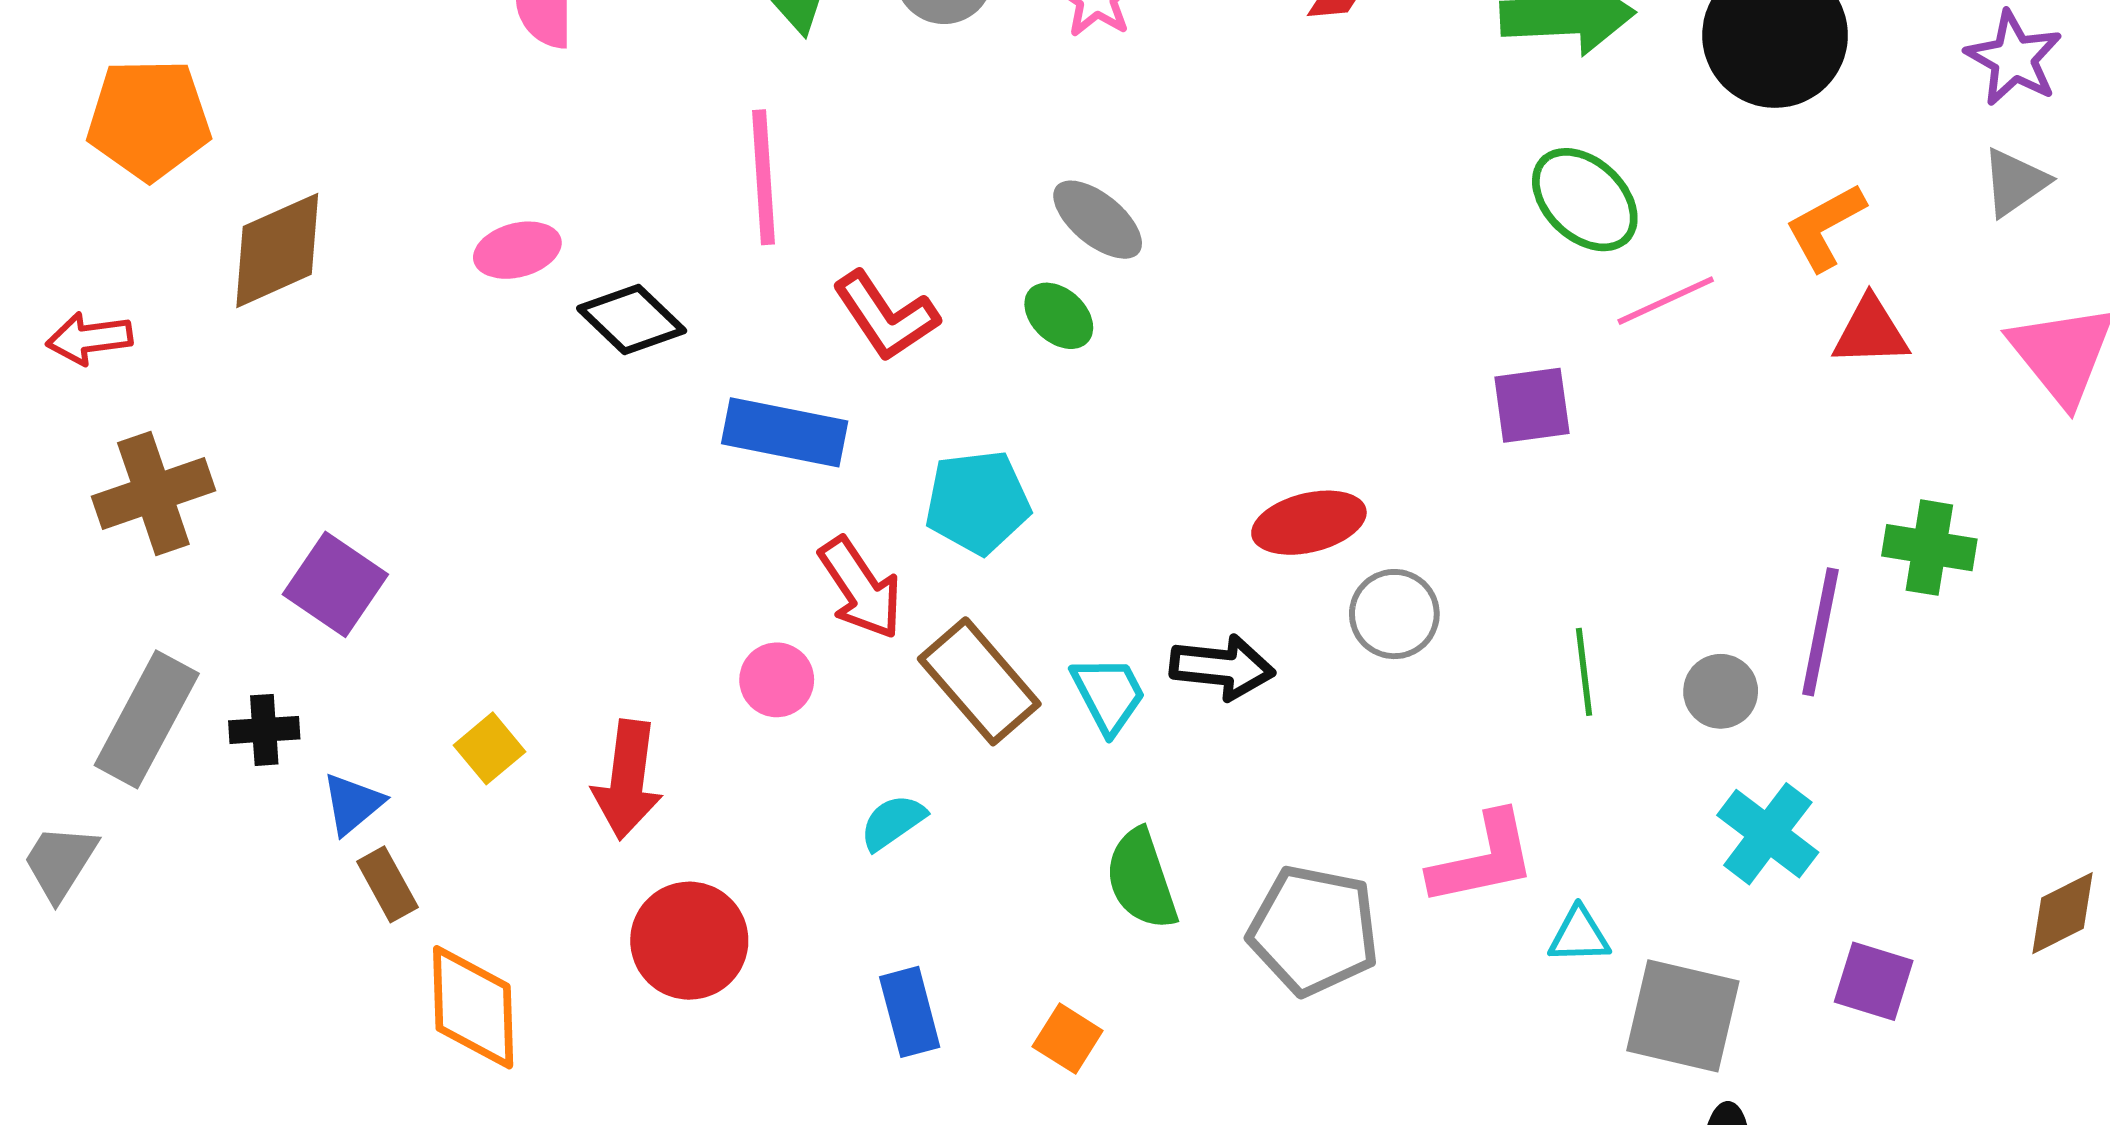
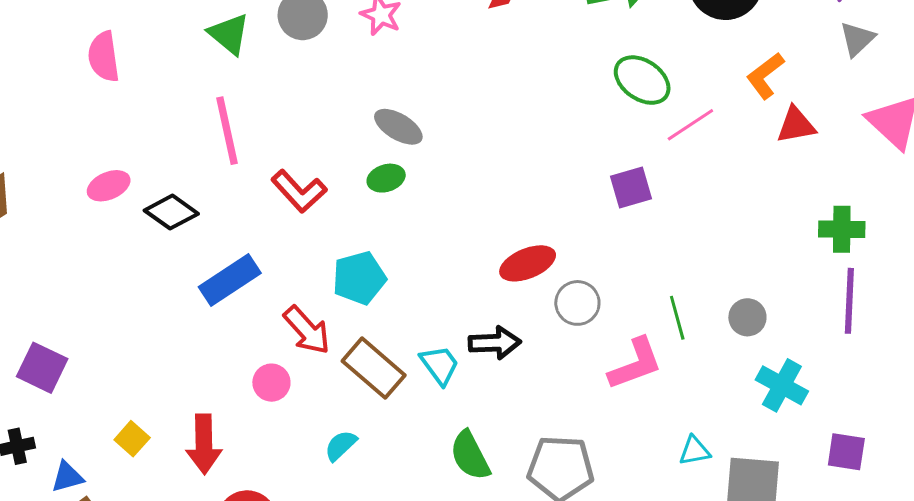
green ellipse: (1059, 316) -> (386, 178), turned -51
blue rectangle: (785, 432) -> (230, 280), moved, turned -36
purple line: (1820, 632) -> (849, 301), moved
blue triangle: (353, 804) -> (67, 477), turned 33
pink L-shape: (1483, 859) -> (635, 364), moved

